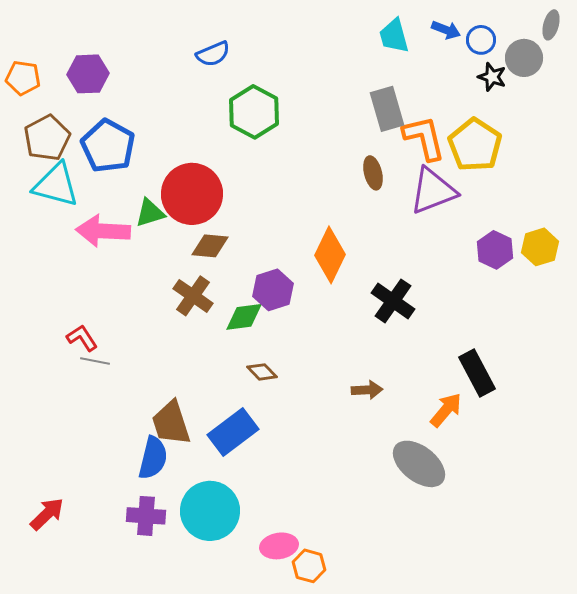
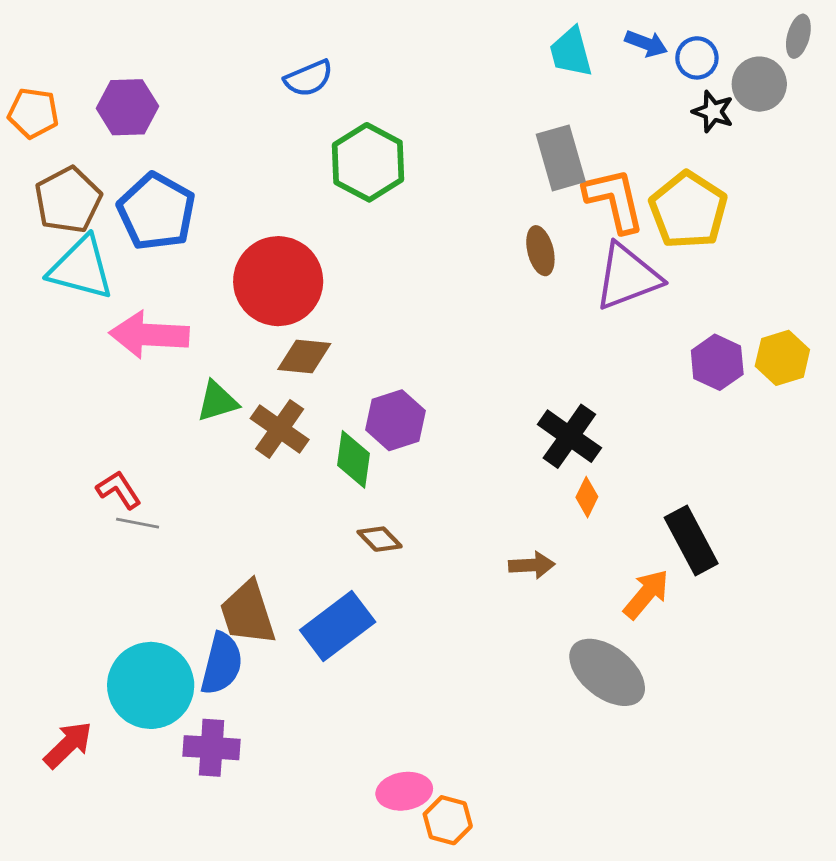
green triangle: (150, 213) -> (217, 401), moved
orange diamond: (330, 255) -> (587, 497), moved, size x0.5
green diamond: (244, 317) -> (354, 459), turned -75
cyan circle: (210, 511) -> (151, 685), moved

